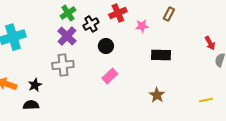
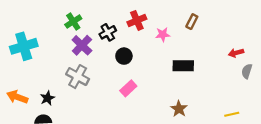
green cross: (68, 13) -> (73, 22), moved
red arrow: (210, 43) -> (236, 53), turned 104
gray cross: (63, 65) -> (78, 77), turned 35

